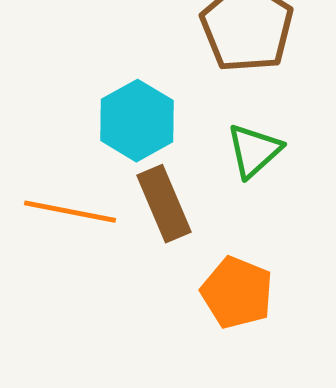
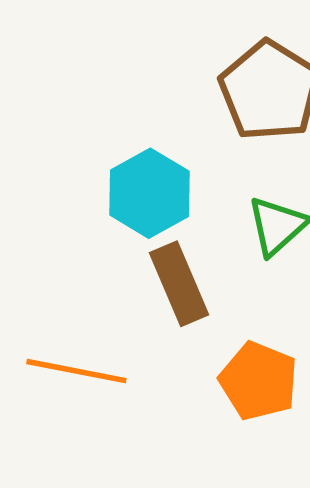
orange line: (70, 212) -> (76, 371), moved

